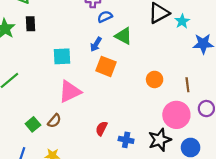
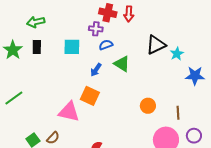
cyan square: (62, 56) -> (72, 47), moved
orange square: (106, 66) -> (90, 96), moved
pink triangle: (70, 92) -> (69, 112), turned 35

